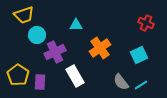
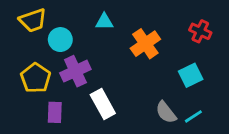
cyan triangle: (76, 25) -> (104, 22), moved
cyan circle: (37, 35) -> (60, 40), moved
orange cross: (100, 48) -> (145, 44), moved
yellow pentagon: (18, 75) -> (36, 78), moved

